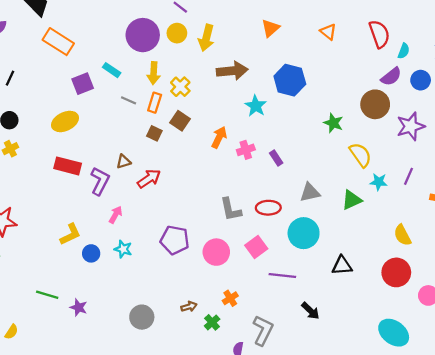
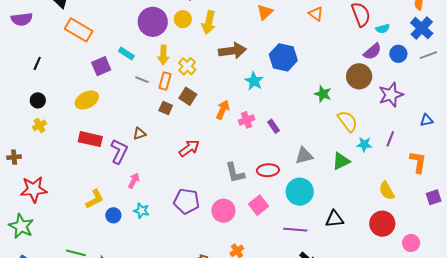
cyan semicircle: (404, 51) -> (383, 29), turned 56
red arrow: (149, 179) -> (189, 148), moved
purple line: (282, 275) -> (295, 230), moved

